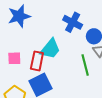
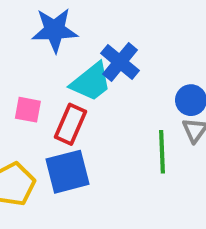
blue cross: (73, 22) -> (120, 62), moved
cyan trapezoid: (50, 49) -> (91, 82), moved

